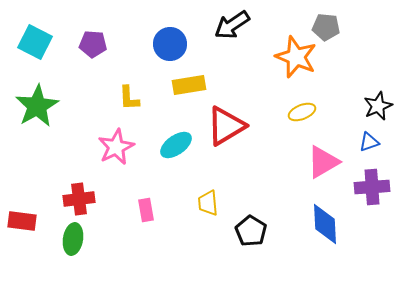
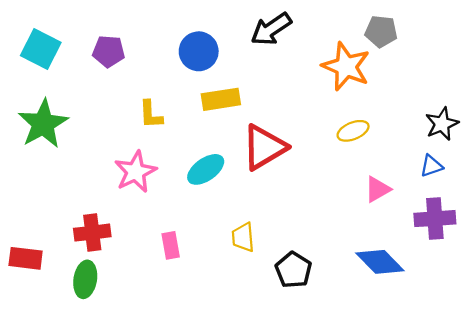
pink triangle: (323, 162) -> (378, 189), size x0.7
blue diamond: (325, 224) -> (380, 262), turned -42

